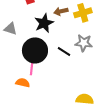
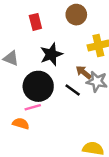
brown arrow: (61, 11) -> (84, 72), moved, turned 48
pink line: (32, 68) -> (33, 107), turned 64

